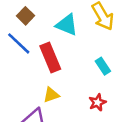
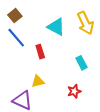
brown square: (25, 16) -> (15, 16), moved
red rectangle: (50, 58) -> (40, 52), size x0.6

